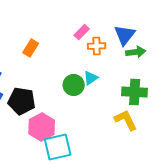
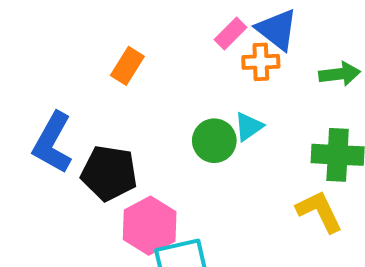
blue triangle: (125, 35) -> (277, 30), moved, turned -30

